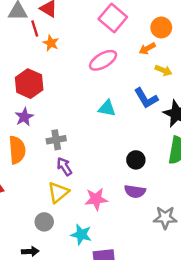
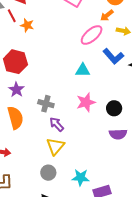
pink ellipse: (103, 60) -> (92, 35), moved
gray cross: (56, 140) -> (46, 104), turned 35
pink star: (96, 199) -> (86, 102), moved

